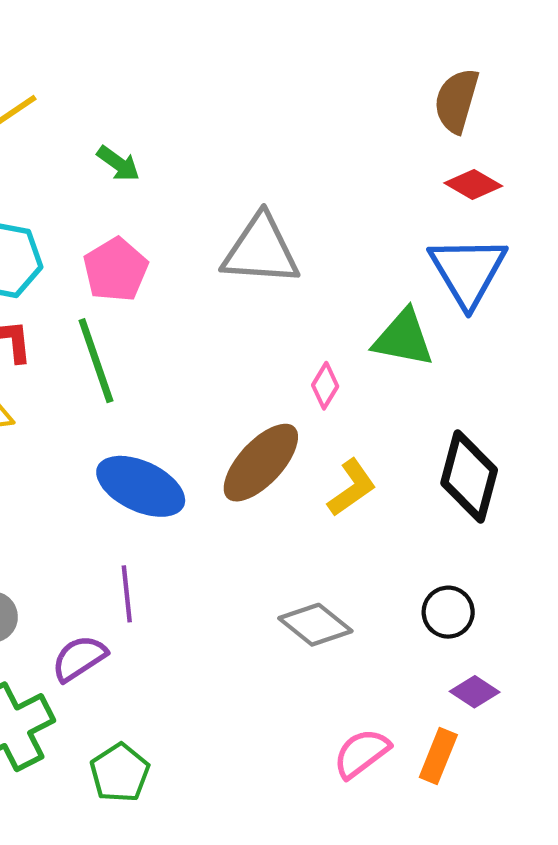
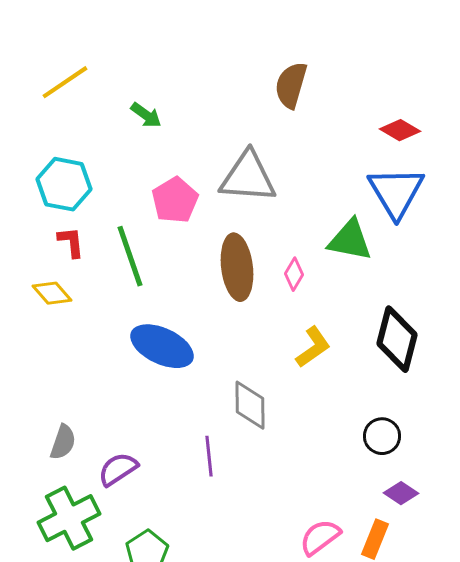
brown semicircle: (457, 101) -> (291, 85), moved
pink pentagon: (116, 270) -> (175, 200), moved
brown ellipse: (261, 463) -> (237, 267), moved, turned -50
purple line: (127, 594) -> (209, 456), moved
gray diamond: (315, 625) -> (250, 405), moved, turned 51

